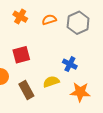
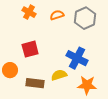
blue cross: (70, 64) -> (77, 58), size x1.5
brown rectangle: (26, 90) -> (35, 83), turned -54

